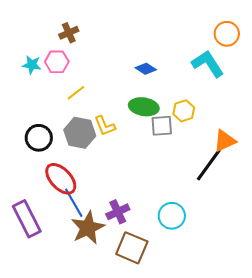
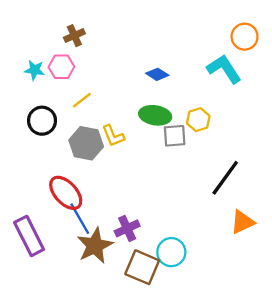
black circle: (39, 138) -> (42, 121), moved
orange triangle: (225, 141) -> (242, 222), moved
cyan circle: (172, 216) -> (171, 252), moved

